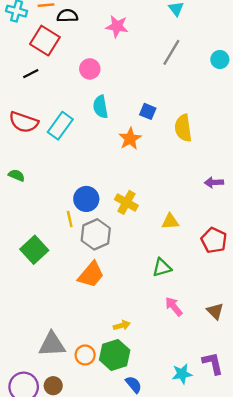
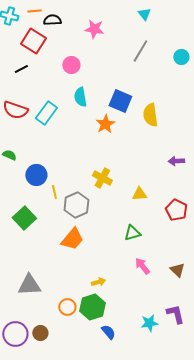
blue square: (148, 111) -> (120, 101), size x1.6
blue circle: (86, 199) -> (36, 175), moved
gray triangle: (52, 344) -> (29, 285), moved

